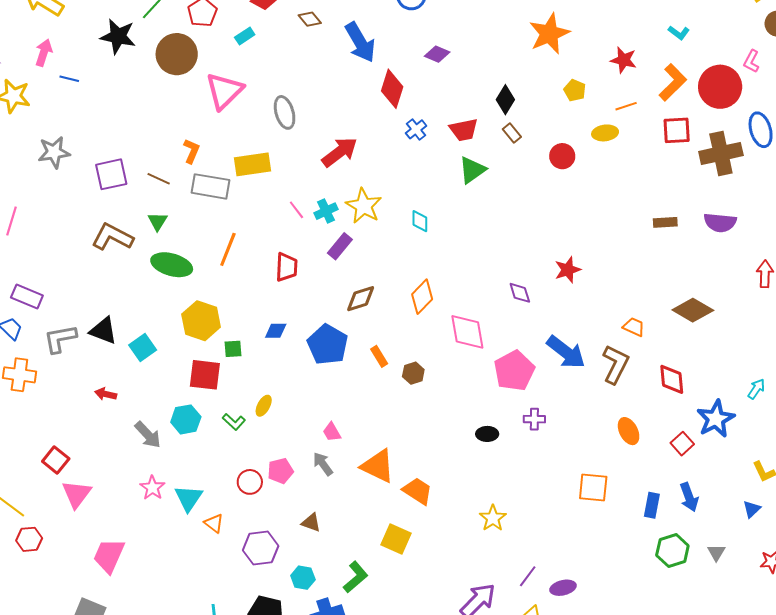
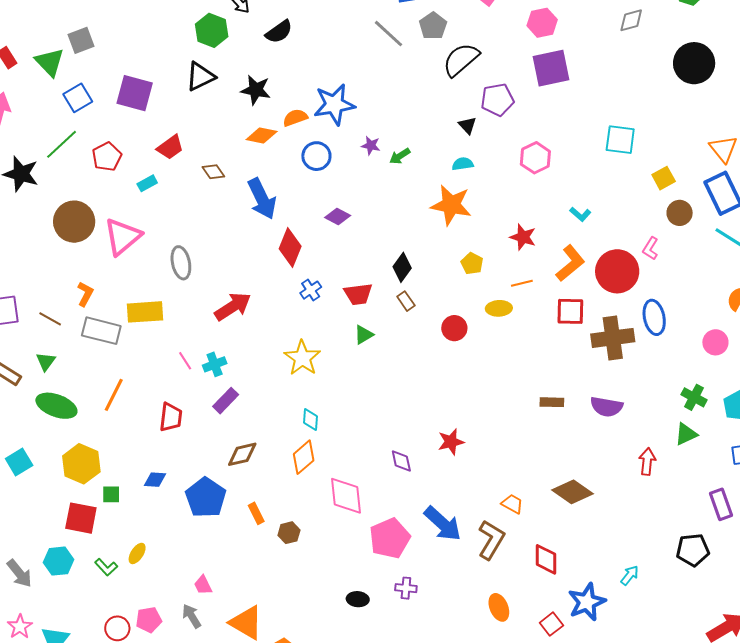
orange star: (549, 34) -> (451, 205), turned 30
brown circle: (177, 54) -> (74, 222), moved
green triangle: (472, 170) -> (364, 335), size x0.7
yellow star: (364, 206) -> (302, 358), moved
cyan diamond: (420, 221) -> (311, 419), moved
cyan square: (143, 347) -> (19, 462), moved

